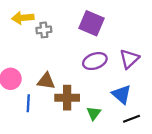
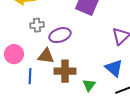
gray cross: (44, 30) -> (37, 25), moved
purple ellipse: (95, 61) -> (60, 35), moved

